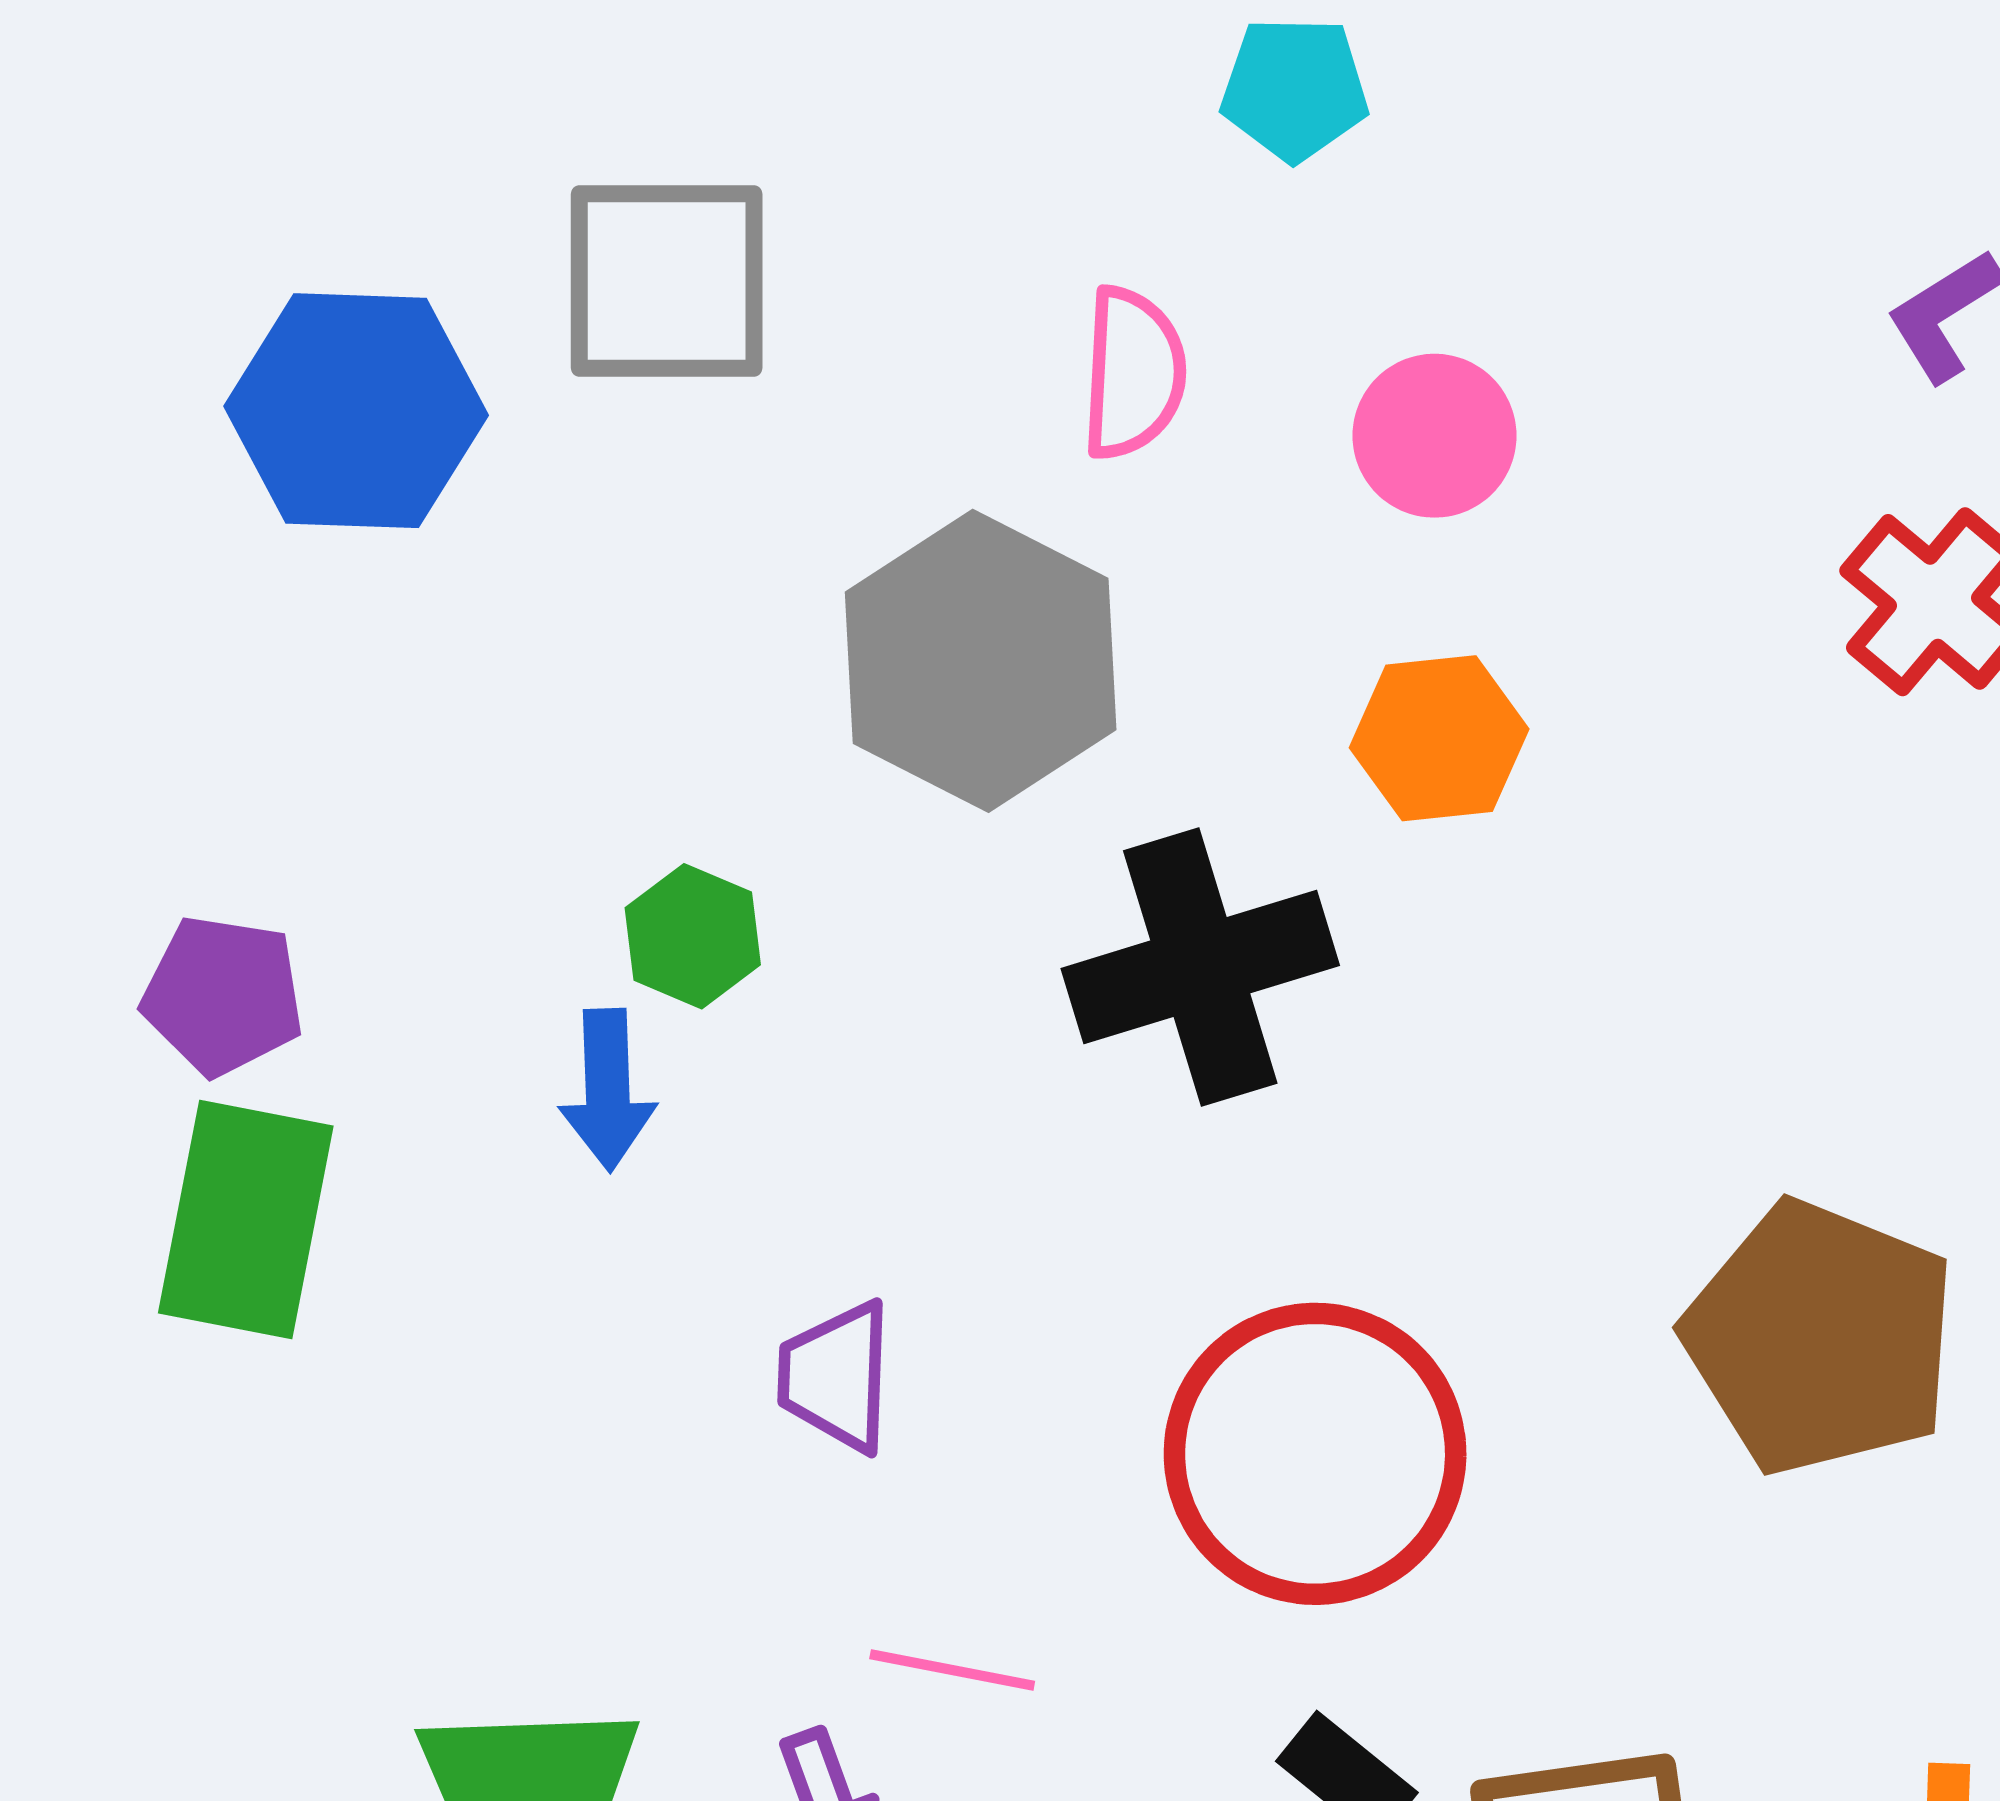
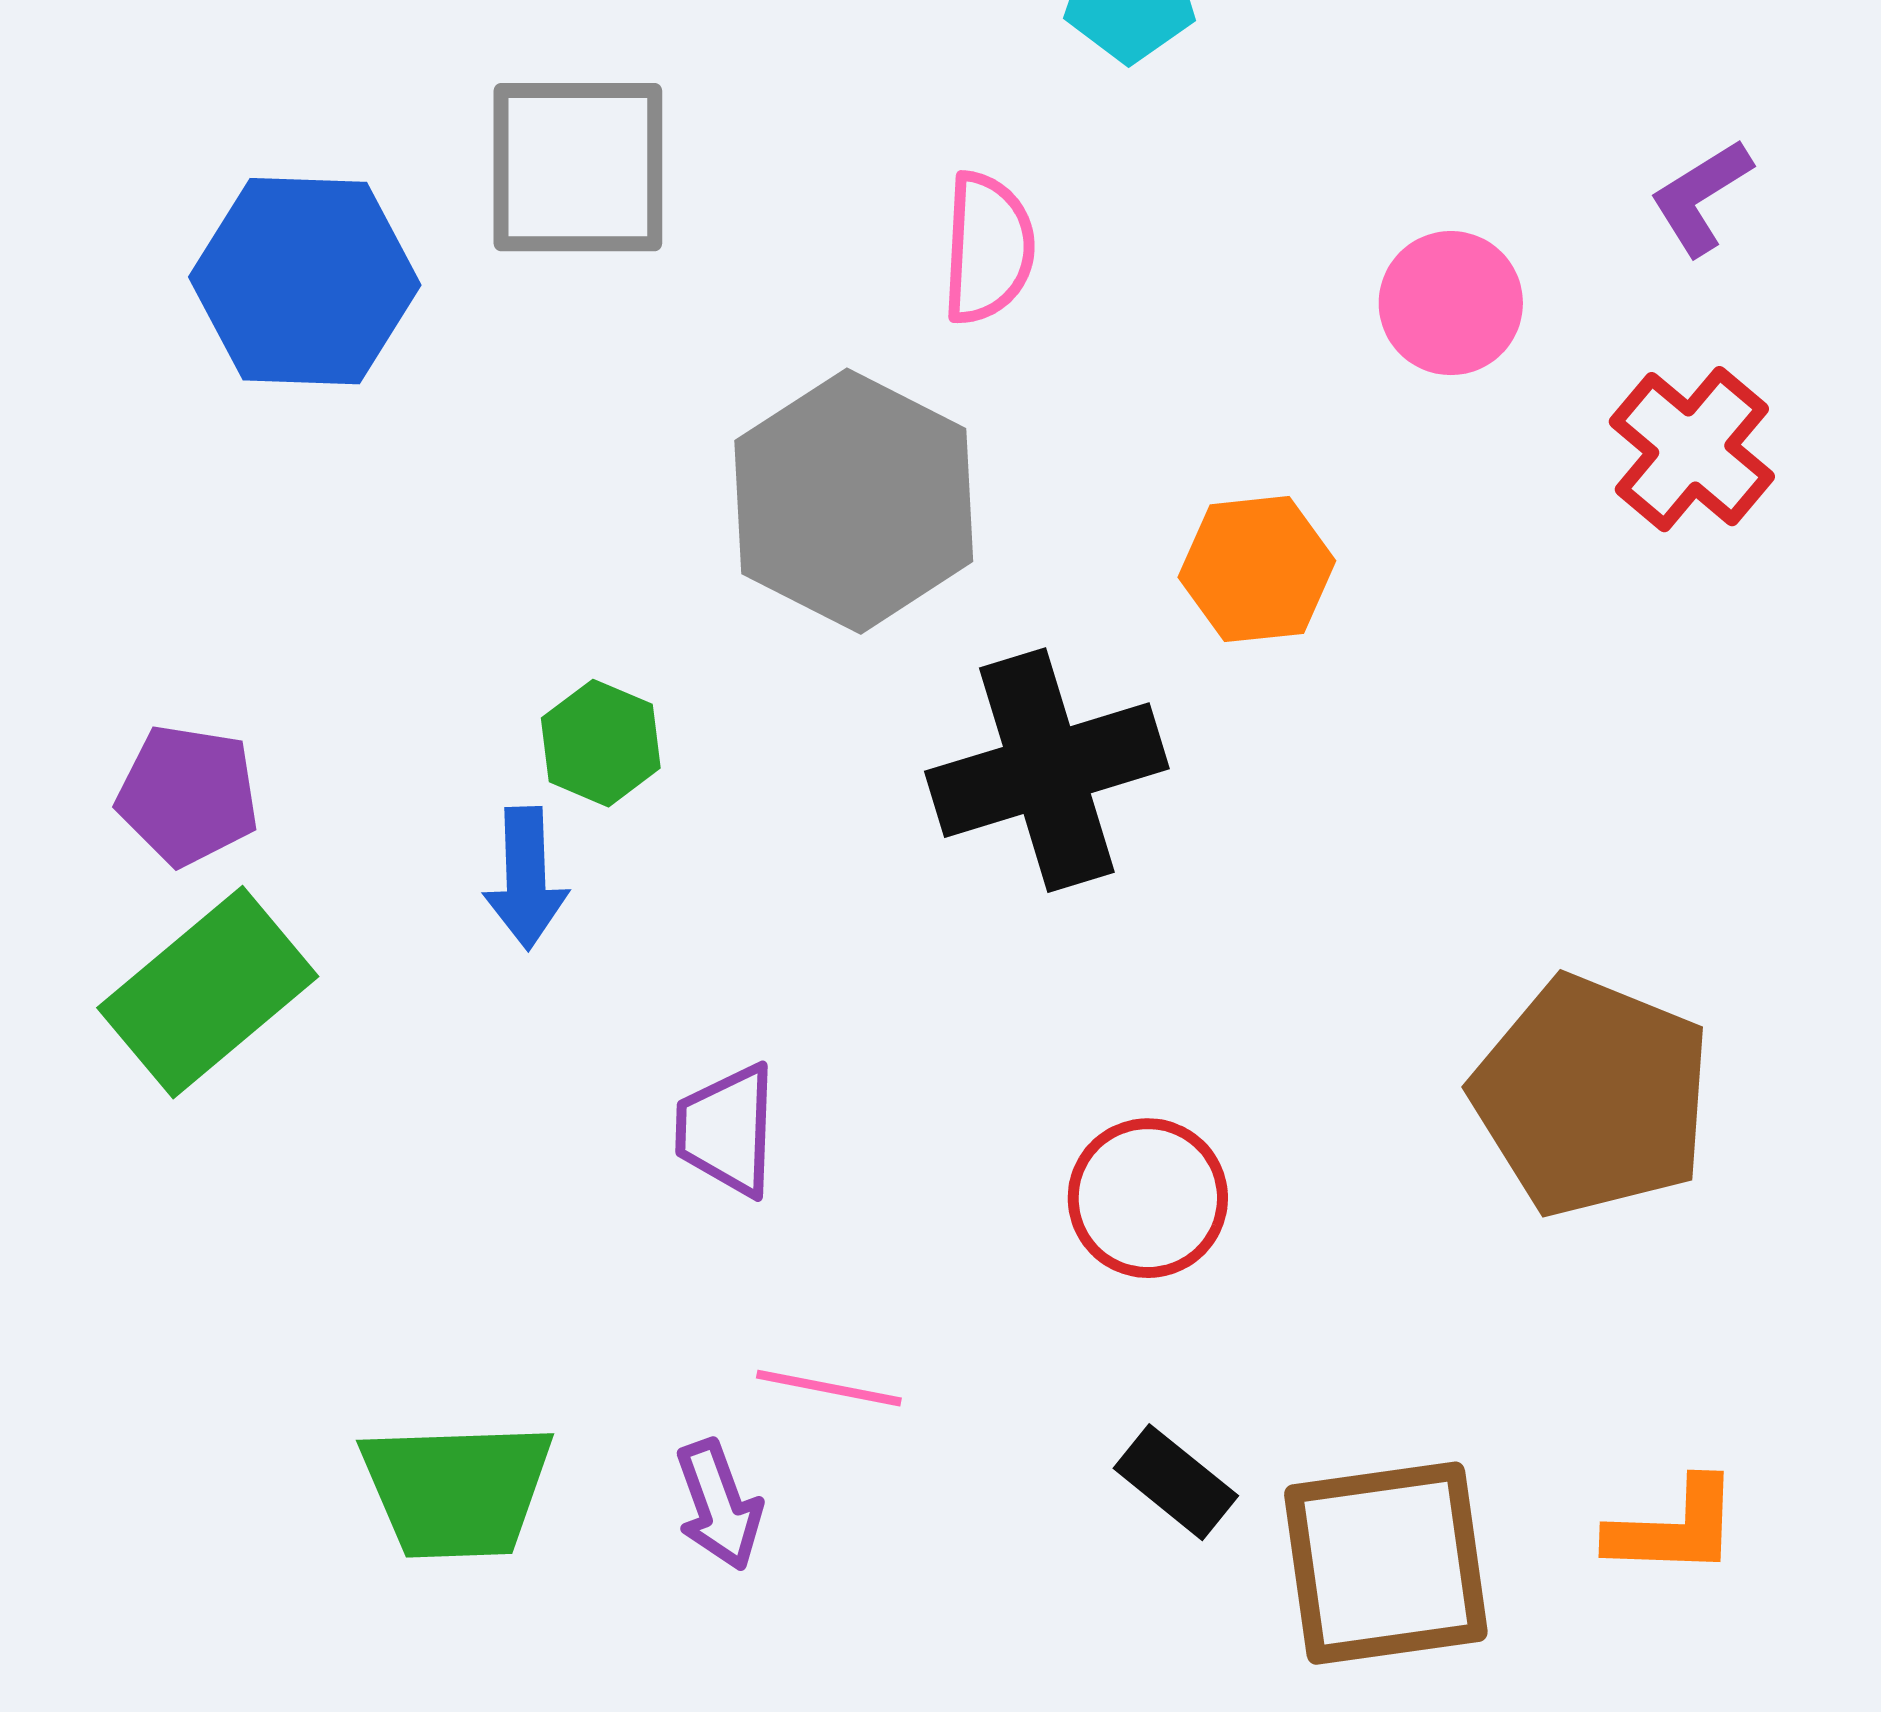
pink circle: (1435, 436) -> (1451, 303), moved
green rectangle: (246, 1220) -> (208, 992), turned 39
red circle: (1315, 1454) -> (1148, 1198), size x0.6

